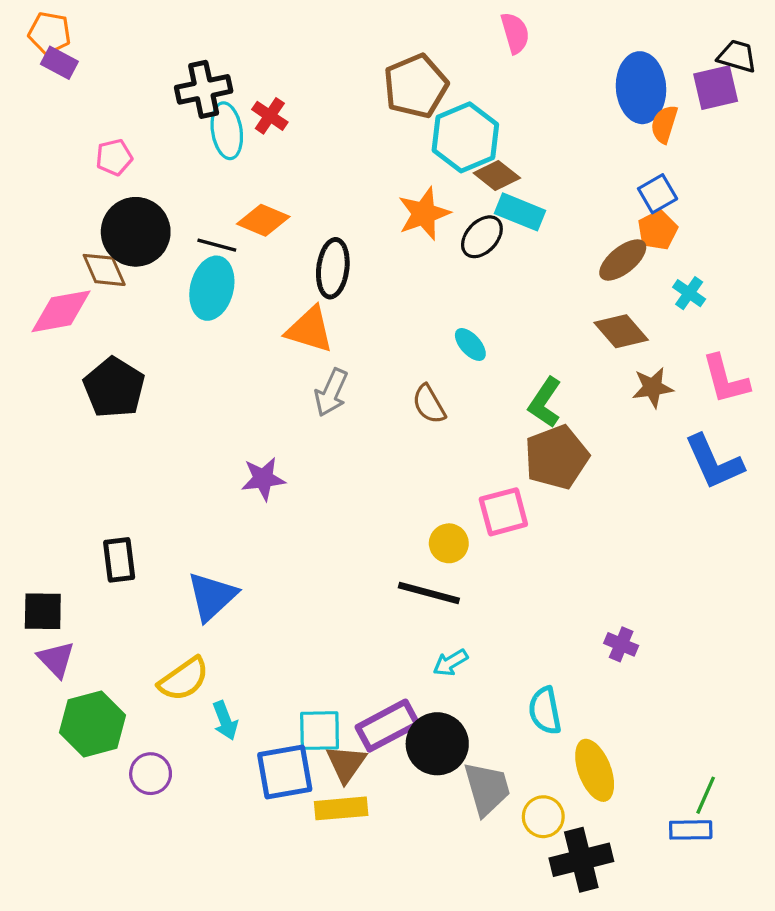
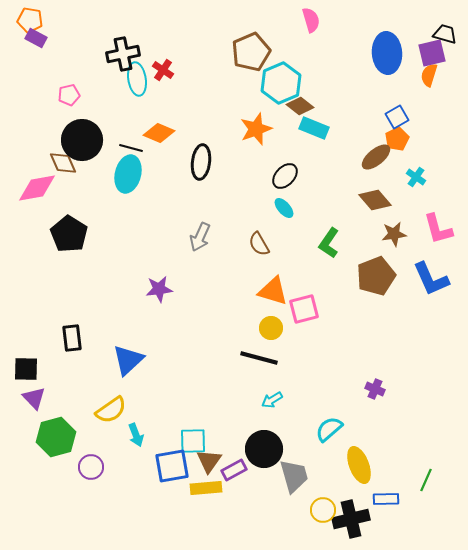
orange semicircle: (664, 124) -> (429, 75), moved
black ellipse: (482, 237) -> (285, 176), moved
orange triangle: (310, 330) -> (273, 291), moved
brown pentagon: (557, 457) -> (376, 276), moved
cyan semicircle: (545, 711) -> (329, 429), turned 60
purple rectangle: (388, 726) -> (234, 470), moved, size x0.7
yellow circle: (543, 817) -> (323, 510), moved
blue rectangle: (691, 830) -> (386, 499), moved

